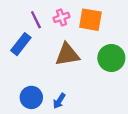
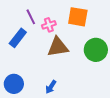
pink cross: (61, 17) -> (49, 25), moved
blue circle: (31, 97) -> (14, 84), moved

